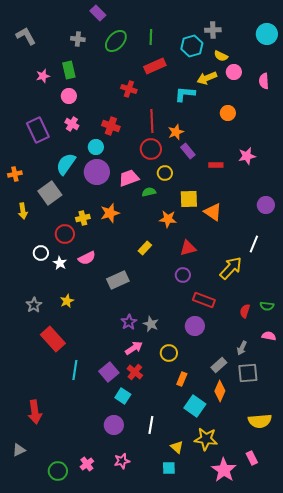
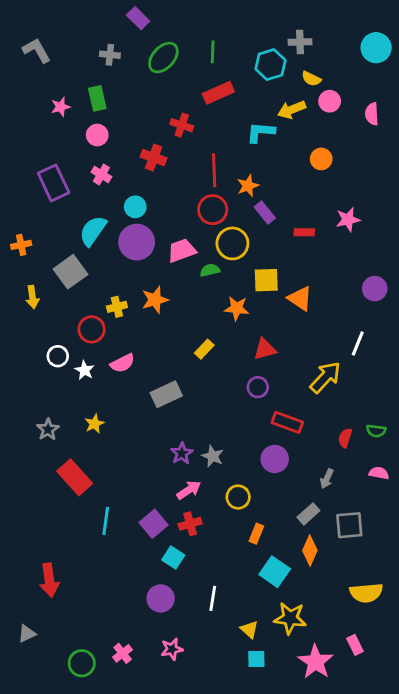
red cross: (111, 126) -> (154, 158), moved
yellow circle: (165, 173) -> (232, 243), size x1.5
gray arrow: (242, 348) -> (327, 479), moved
red cross: (135, 372) -> (190, 524), turned 35
cyan square: (169, 468) -> (256, 659), moved

